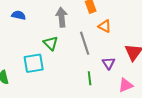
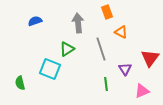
blue semicircle: (19, 15) -> (35, 21), turned -32
green triangle: (51, 43) -> (67, 49), turned 42
cyan square: (34, 63) -> (50, 69), turned 30

